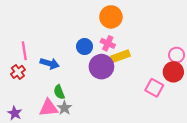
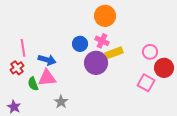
pink circle: (177, 55) -> (150, 52), moved
green semicircle: (59, 92) -> (33, 84), moved
pink triangle: (49, 108) -> (47, 78), moved

